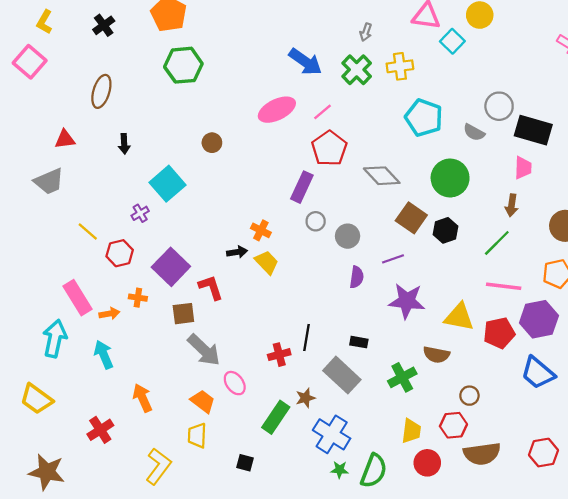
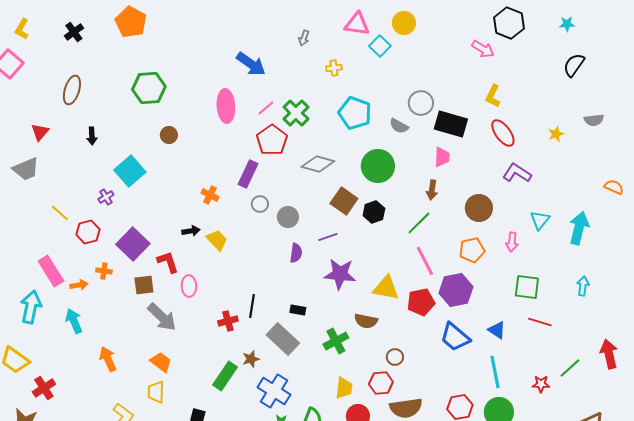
green hexagon: (183, 65) -> (149, 88), moved
yellow cross: (400, 66) -> (334, 68), size x0.7
green cross: (357, 70) -> (296, 113), moved
pink ellipse: (277, 110) -> (226, 106), turned -68
red triangle: (65, 139) -> (40, 132), turned -42
gray diamond: (382, 176) -> (318, 164), turned -32
orange cross: (261, 230) -> (210, 195), moved
pink line: (504, 286) -> (425, 261), turned 56
pink ellipse: (235, 383) -> (189, 286), moved, turned 35
red cross: (100, 430) -> (44, 388), moved

